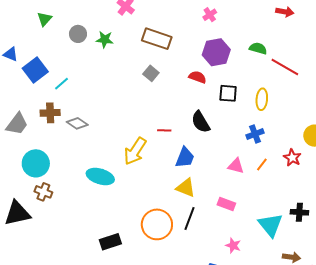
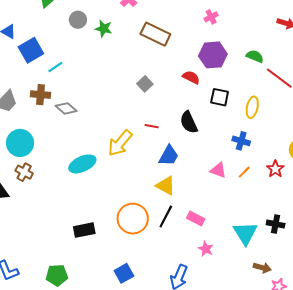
gray square: (151, 73) -> (145, 84), moved
blue cross: (255, 134) -> (241, 141), turned 30
cyan ellipse: (100, 176) -> (82, 164), turned -48
pink rectangle: (226, 204) -> (196, 219), moved

